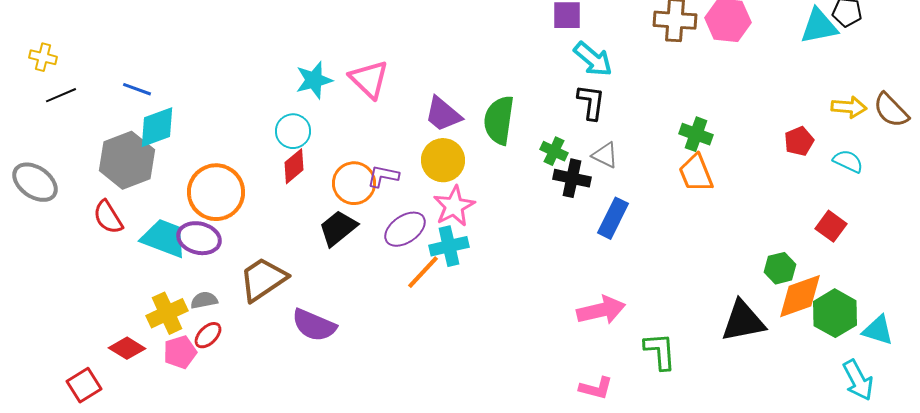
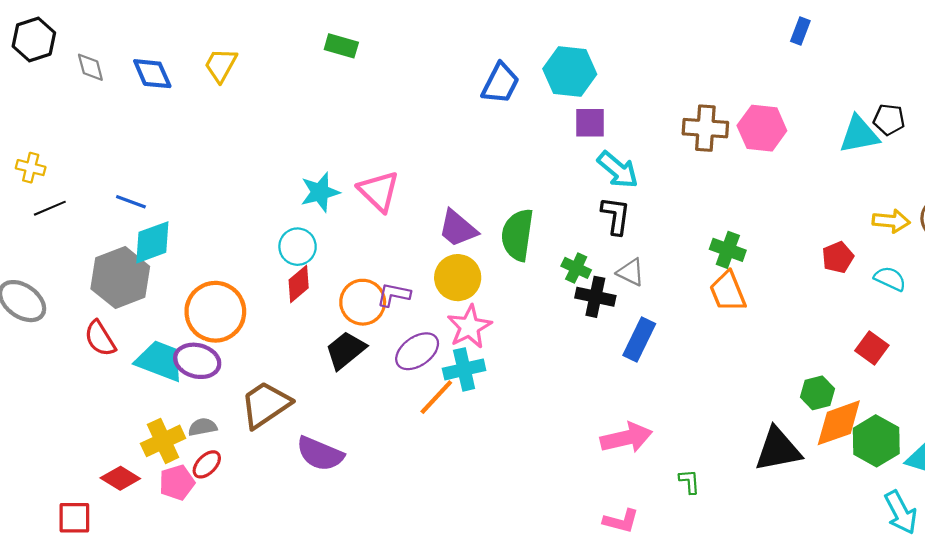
green L-shape: (660, 351) -> (689, 481), size x0.6
red square: (84, 385) -> (74, 518), turned 32

